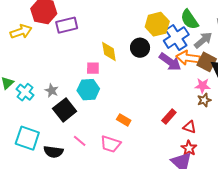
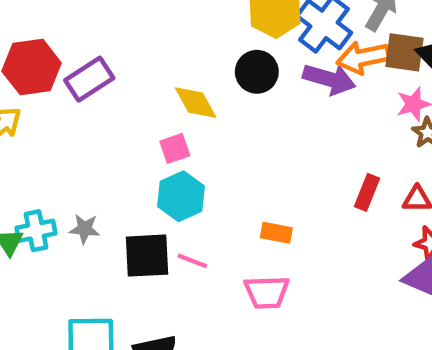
gray star: (52, 91) -> (85, 229), moved
cyan cross: (25, 92) -> (36, 231), moved, turned -30
black square: (65, 110) -> (147, 256), turned -35
pink line: (80, 141) -> (192, 261), moved

